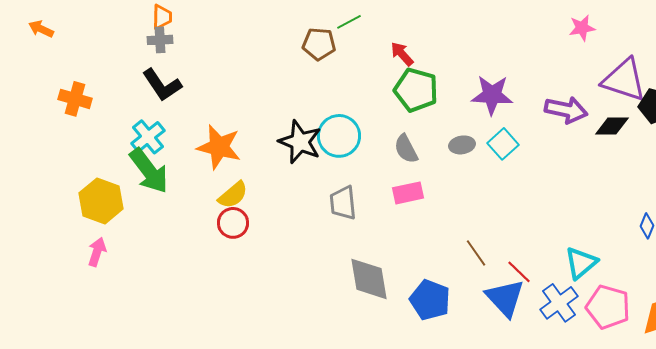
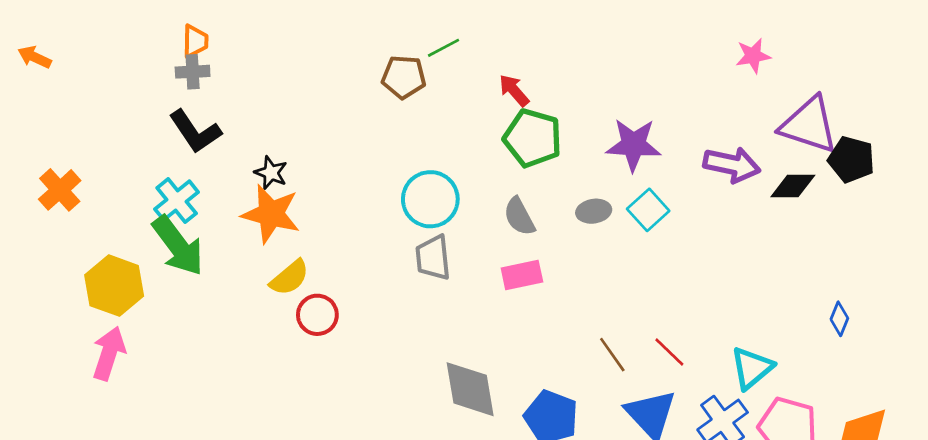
orange cross: (75, 99) -> (60, 190), moved, turned 32
black star: (300, 142) -> (271, 173), moved, size x0.6
gray trapezoid: (343, 203) -> (433, 258), moved
red circle: (233, 223) -> (317, 315), moved
pink arrow: (97, 252) -> (109, 353), size x1.4
red line: (519, 272) -> (669, 352), moved

